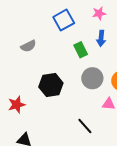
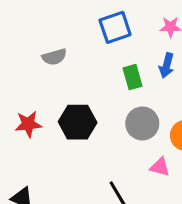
red star: (17, 105) -> (28, 124), moved

